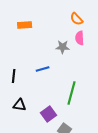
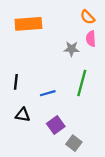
orange rectangle: (25, 25) -> (28, 24), size x1.6
blue line: (43, 69) -> (48, 93), moved
green line: (72, 93) -> (82, 83), moved

